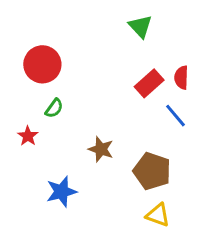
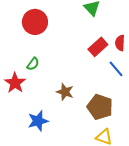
red circle: (42, 64) -> (35, 22), moved
red star: (28, 136) -> (15, 83), size x1.5

